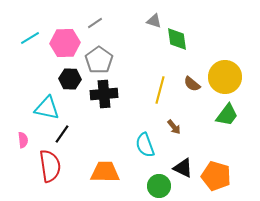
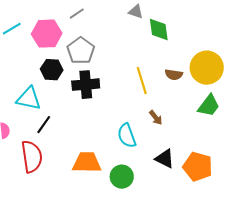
brown semicircle: (192, 84) -> (174, 75), turned -30
yellow line: (160, 90) -> (142, 81), turned -32
green circle: (159, 186) -> (122, 177), moved

